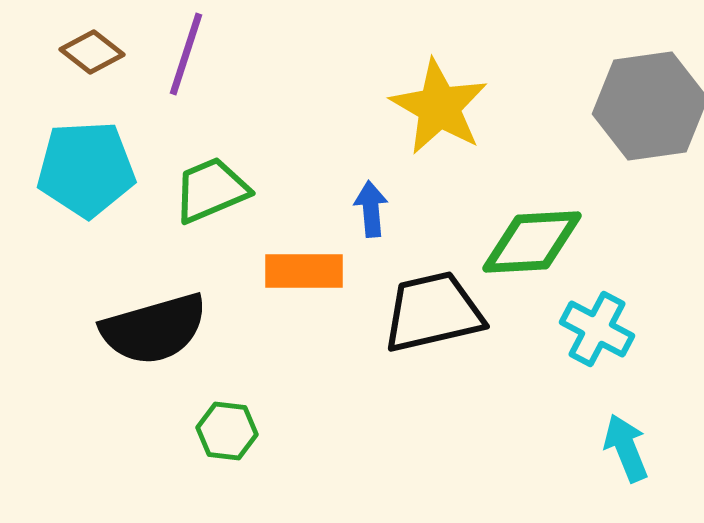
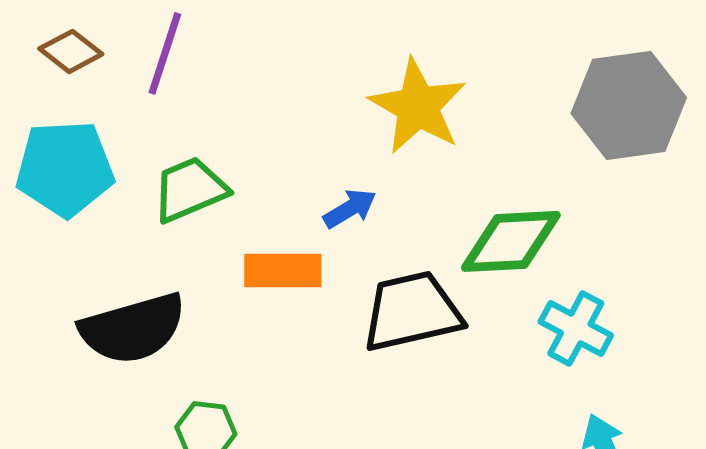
blue arrow: (371, 209) -> (350, 208), turned 64

